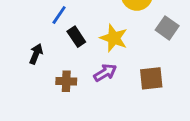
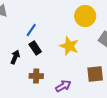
black rectangle: (76, 37) -> (35, 48), moved
purple arrow: (105, 73) -> (63, 86), moved

